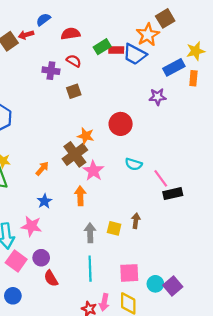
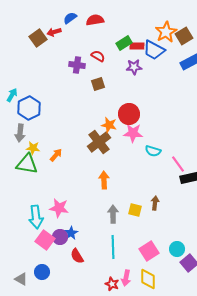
brown square: (165, 18) -> (184, 36), moved
red semicircle: (71, 34) -> (95, 20), moved
purple star: (158, 97) -> (134, 67), moved
red circle: (121, 124) -> (129, 114), moved
orange arrow: (42, 169) -> (56, 155), moved
pink star: (93, 171) -> (133, 133), moved, turned -30
blue star: (44, 201) -> (71, 233), moved
purple circle: (41, 258) -> (60, 237), moved
pink square: (129, 273) -> (149, 251), turned -30
cyan circle: (155, 284) -> (177, 249), moved

